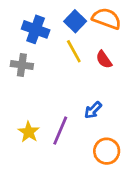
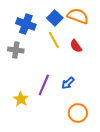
purple line: (60, 131) -> (44, 85), moved

